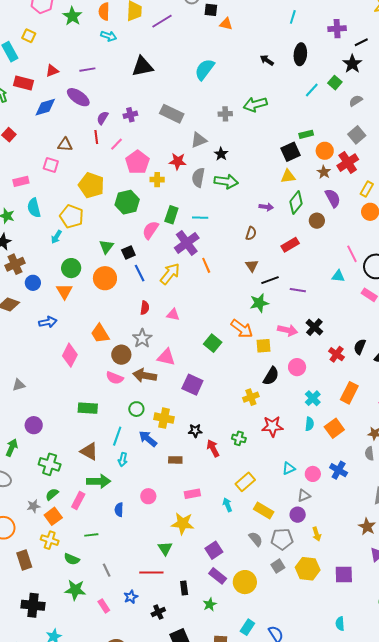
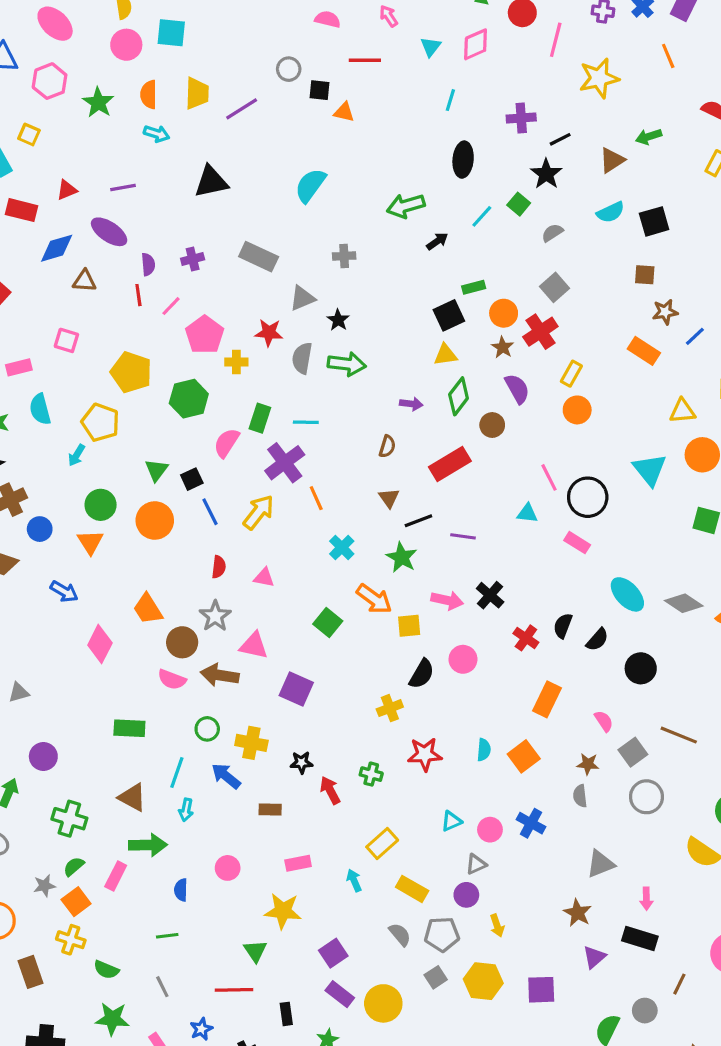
black arrow: (267, 60) -> (437, 241), moved, turned 112
green arrow: (255, 104) -> (406, 206), moved
purple semicircle: (103, 118) -> (148, 264), turned 144
brown triangle: (65, 145) -> (84, 281), moved
red rectangle: (290, 245) -> (450, 464), size x1.4
green star: (259, 303) -> (402, 557), turned -30
blue arrow: (48, 322) -> (64, 591), turned 42
cyan cross: (313, 398) -> (342, 547), moved
green line: (91, 535) -> (167, 936), moved

